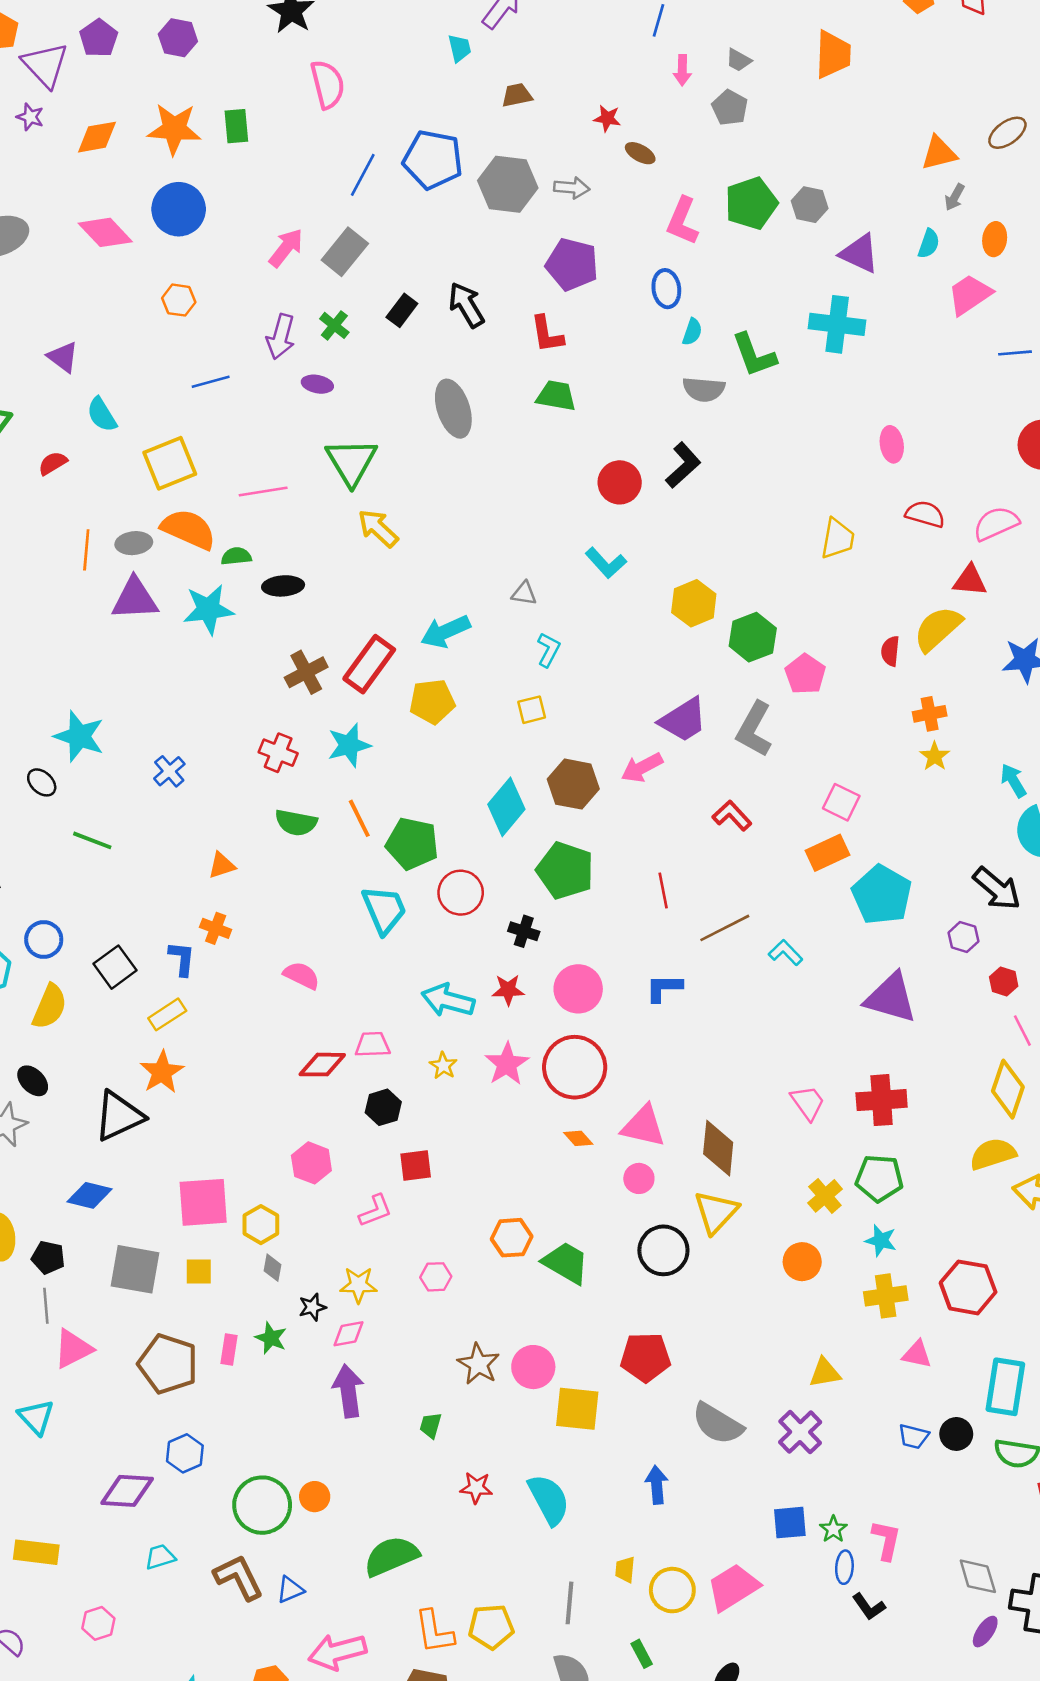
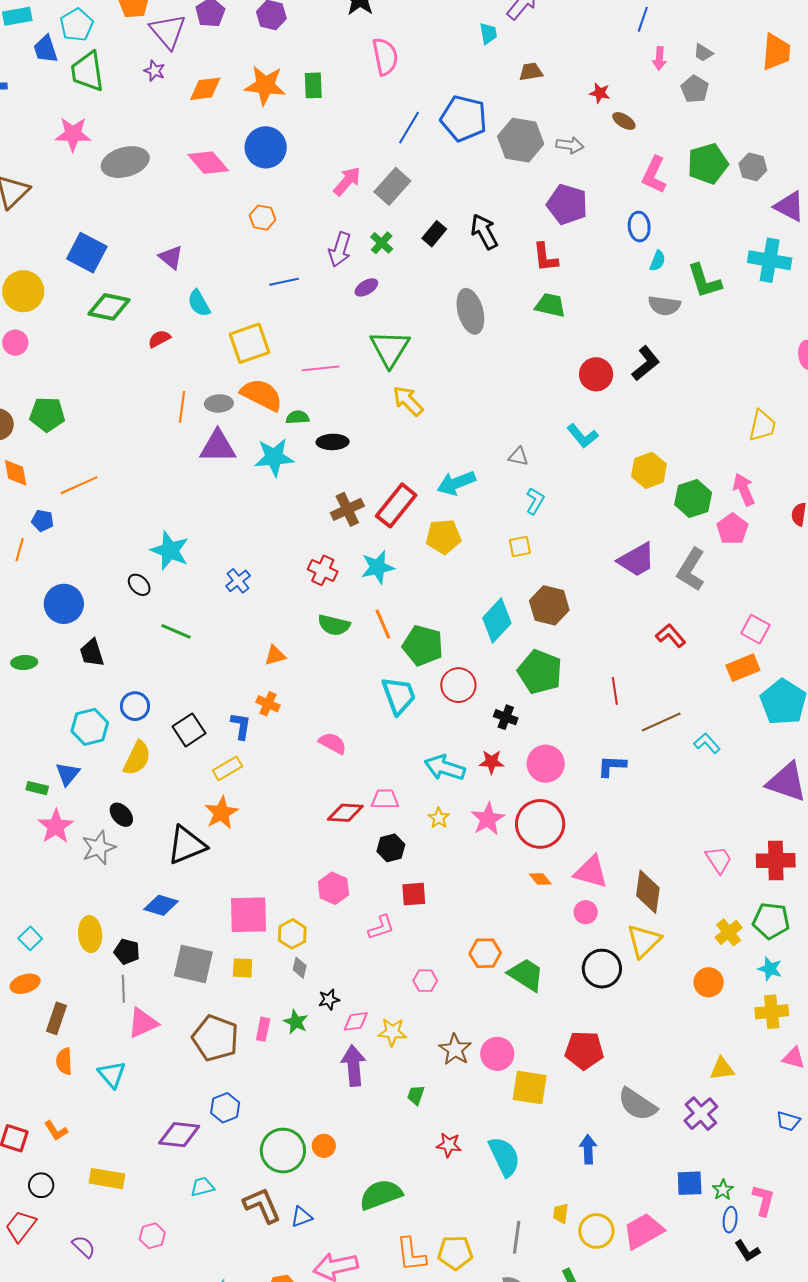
purple ellipse: (317, 384) -> (366, 287), turned -45
pink arrow: (642, 768) -> (744, 489), moved, turned 92
yellow star: (358, 1285) -> (392, 1032), moved

